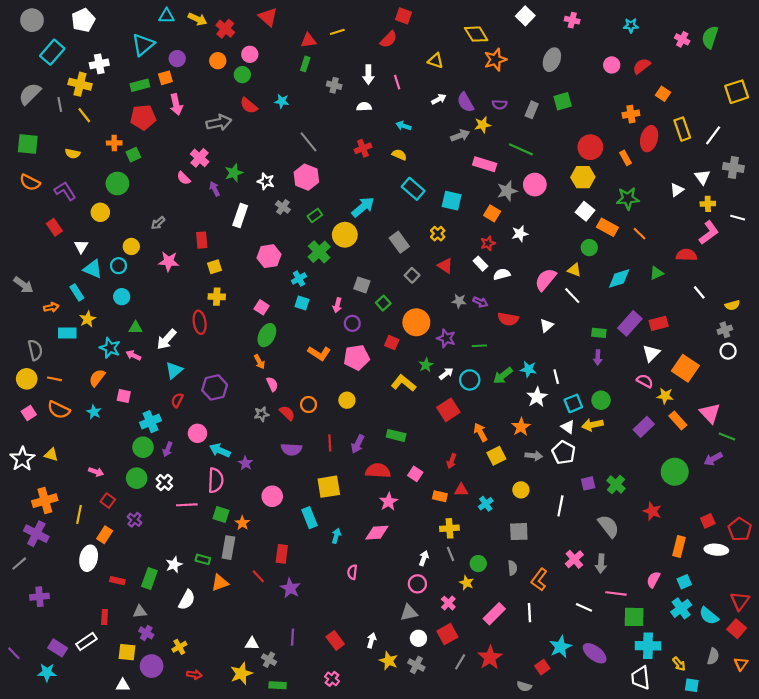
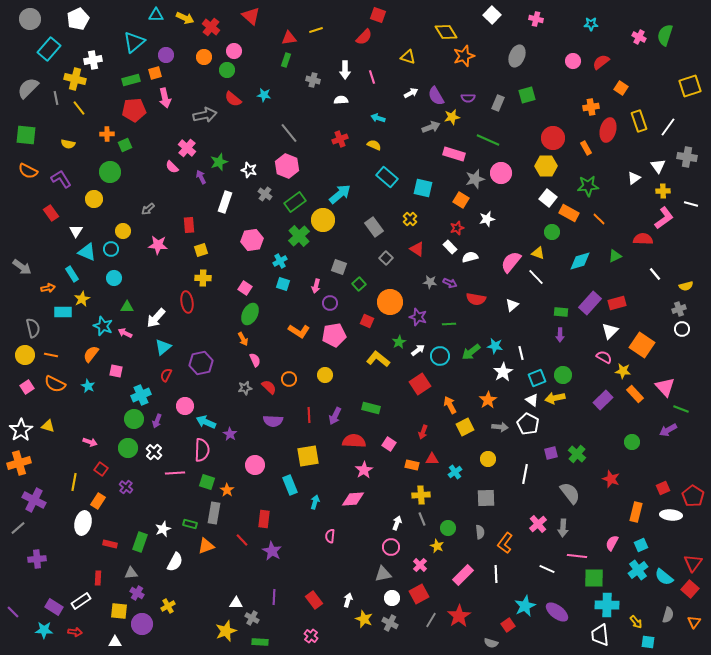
green rectangle: (315, 216) -> (295, 202), size x1.5
green circle: (675, 472) -> (632, 442), size x0.6
orange cross: (45, 501) -> (19, 463), moved
red arrow: (194, 675) -> (75, 632), moved

